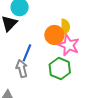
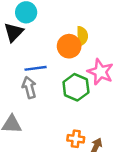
pink star: (69, 45) -> (100, 72), moved
blue line: (27, 53) -> (36, 68), turned 60

